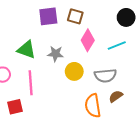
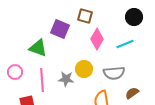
purple square: (48, 16) -> (60, 29), moved, turned 30
gray star: (56, 54) -> (66, 79), moved
brown semicircle: (116, 96) -> (132, 93), moved

